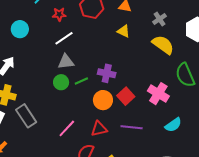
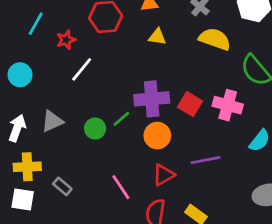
gray triangle: (66, 62) -> (52, 121), moved
purple cross: (107, 73) -> (152, 99), size x1.4
red square: (126, 96) -> (190, 104), moved
gray rectangle: (26, 116) -> (62, 186), size x0.6
pink line: (67, 128) -> (121, 187), turned -60

